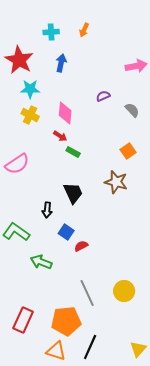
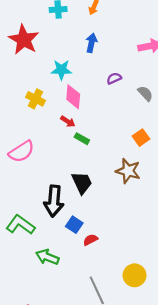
blue arrow: (61, 63) -> (91, 43), moved
cyan star: (30, 89) -> (61, 70), moved
black arrow: (47, 210) -> (54, 201), size x1.8
yellow circle: (124, 291) -> (135, 275), moved

